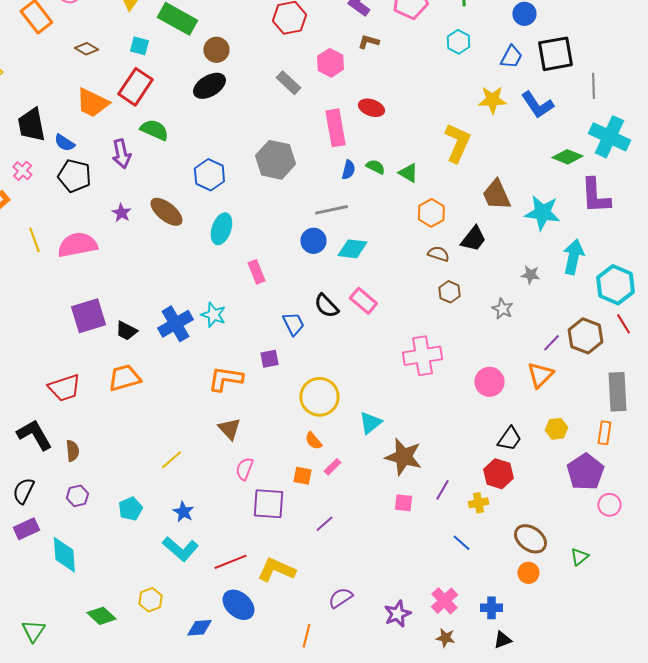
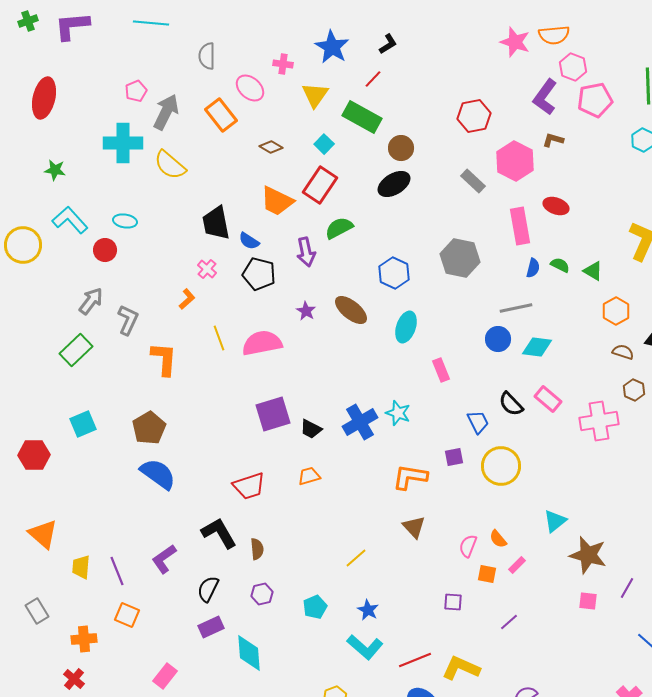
cyan square: (139, 46) -> (324, 144), turned 30
pink hexagon: (330, 63) -> (515, 161), size x1.4
green semicircle: (154, 130) -> (339, 228), turned -52
pink cross: (422, 356) -> (599, 421), moved
orange trapezoid: (124, 378) -> (309, 476), size x0.7
yellow circle: (319, 397) -> (501, 466), moved
pink semicircle: (244, 469) -> (468, 546), moved
purple square: (268, 504) -> (453, 602), size x0.6

